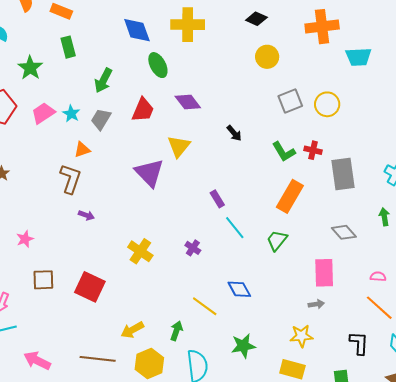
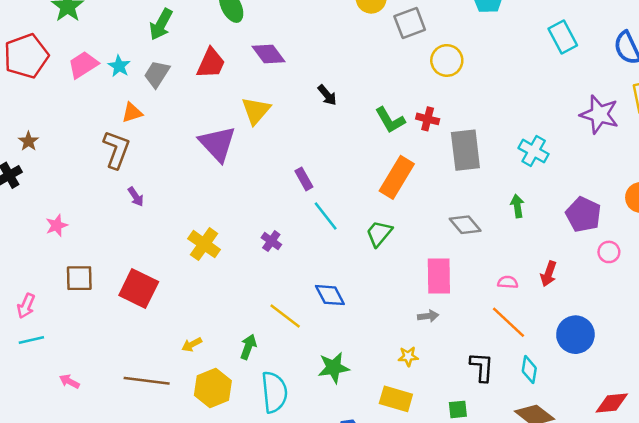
gray square: (290, 101) -> (410, 23), moved
purple arrow: (86, 215) -> (136, 197), turned 35
yellow arrow: (132, 330) -> (192, 344), size x0.7
yellow star: (301, 336) -> (408, 356), size x0.7
pink arrow: (37, 361) -> (69, 381), size x0.6

